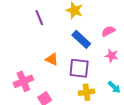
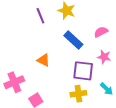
purple line: (39, 18) -> (40, 16), moved
purple square: (79, 68) -> (83, 71), moved

